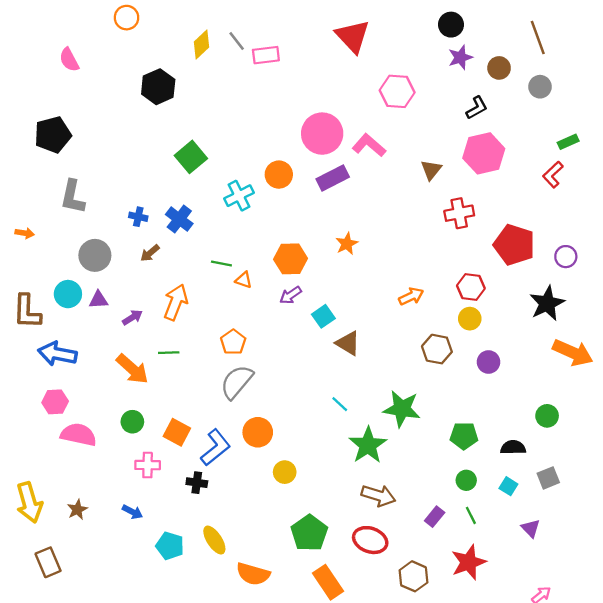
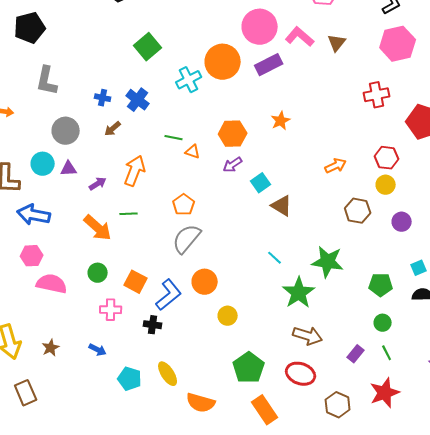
brown triangle: (431, 170) -> (337, 43), moved
orange circle: (279, 175) -> (223, 62), size x1.5
cyan square: (508, 486) -> (419, 268), moved, turned 35

